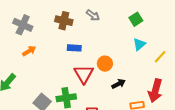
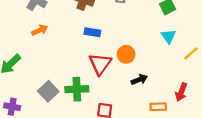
cyan triangle: (139, 44) -> (168, 36), turned -32
red arrow: (155, 91) -> (181, 92), size x0.7

